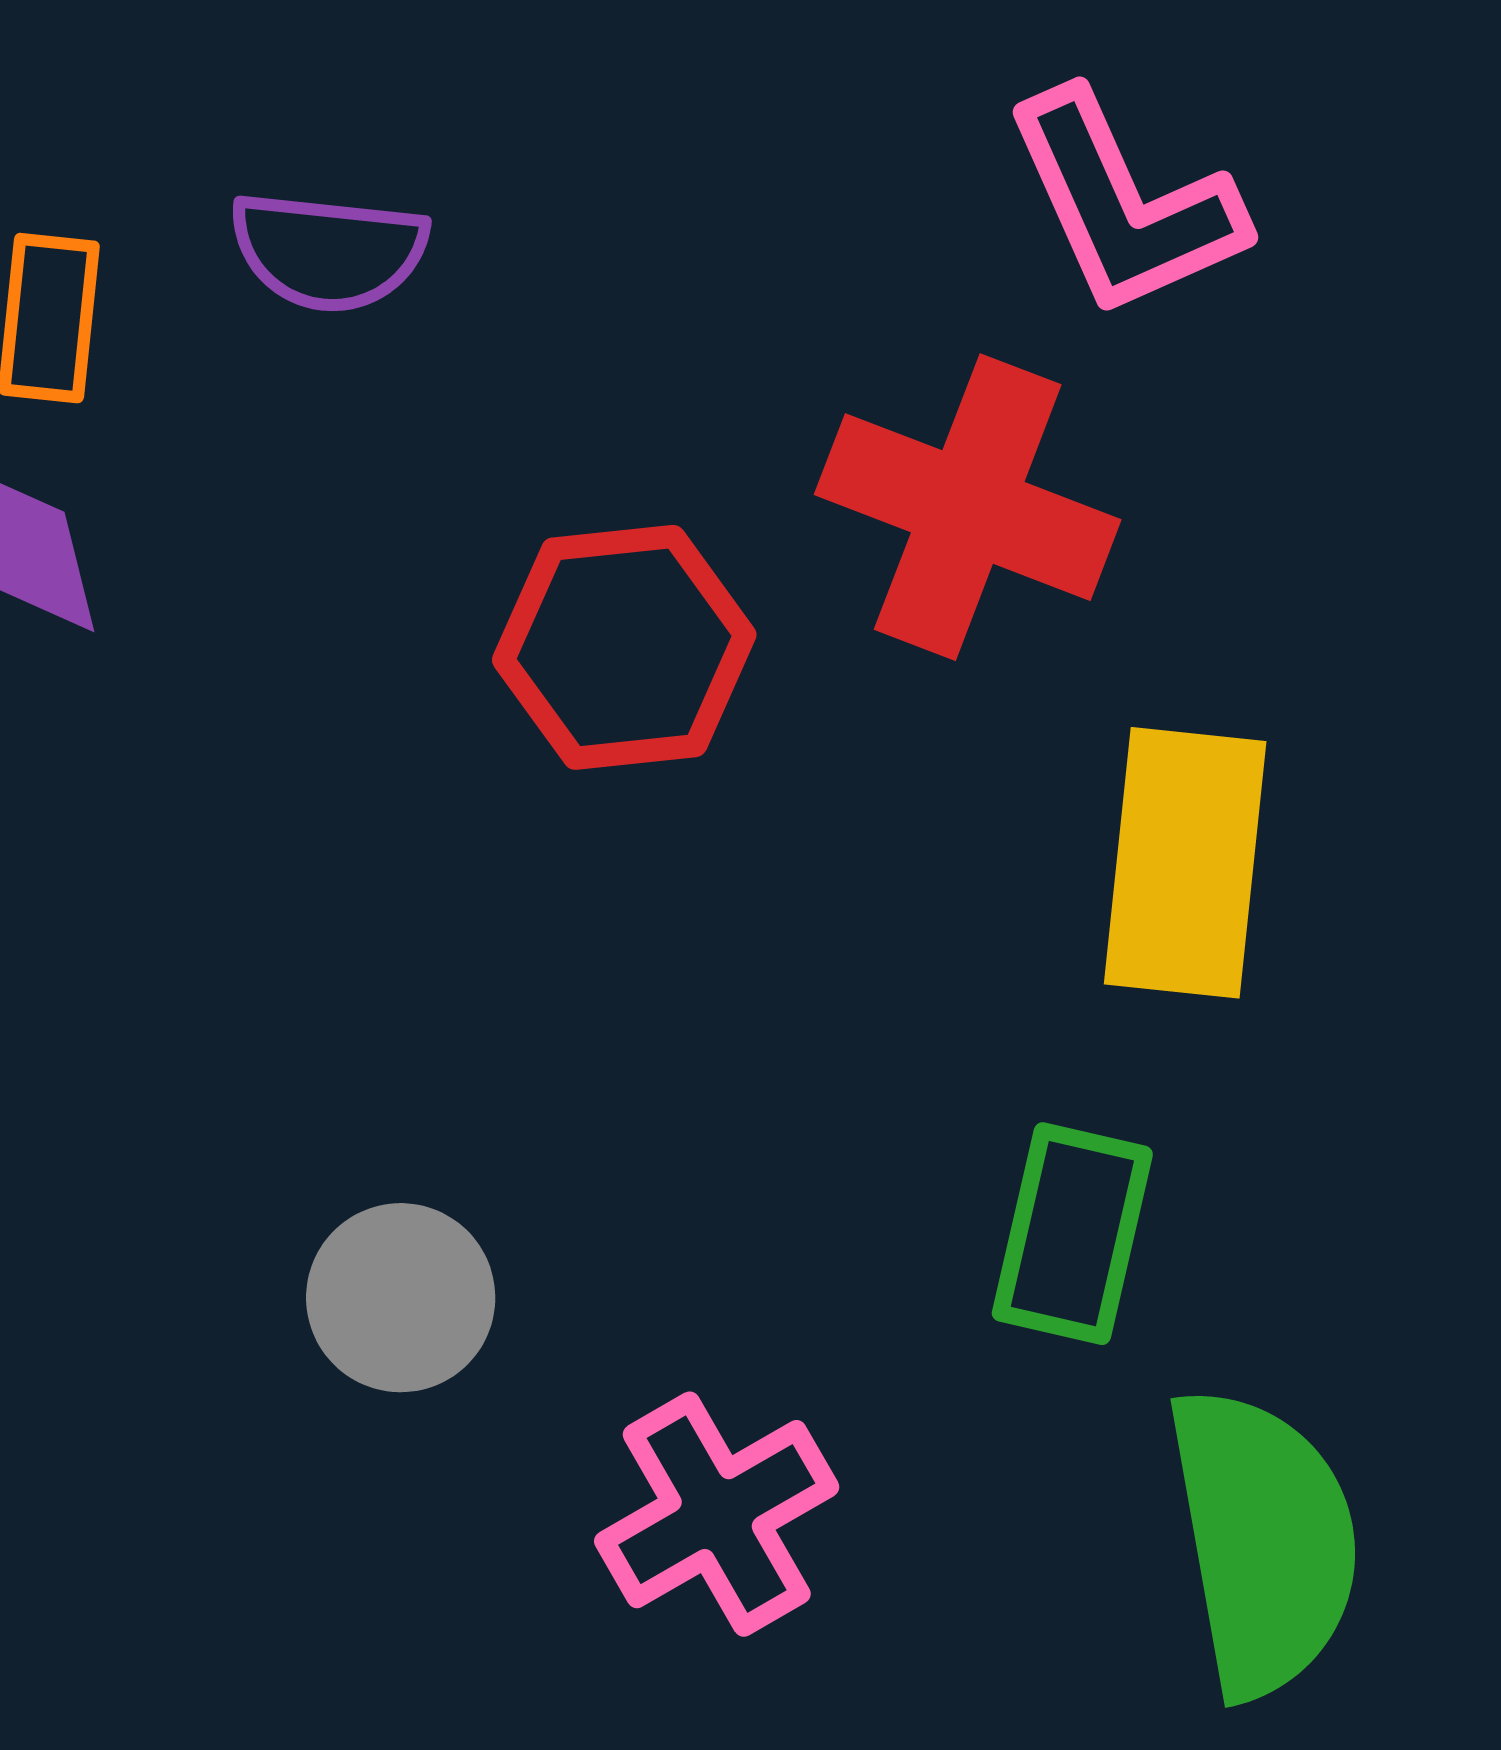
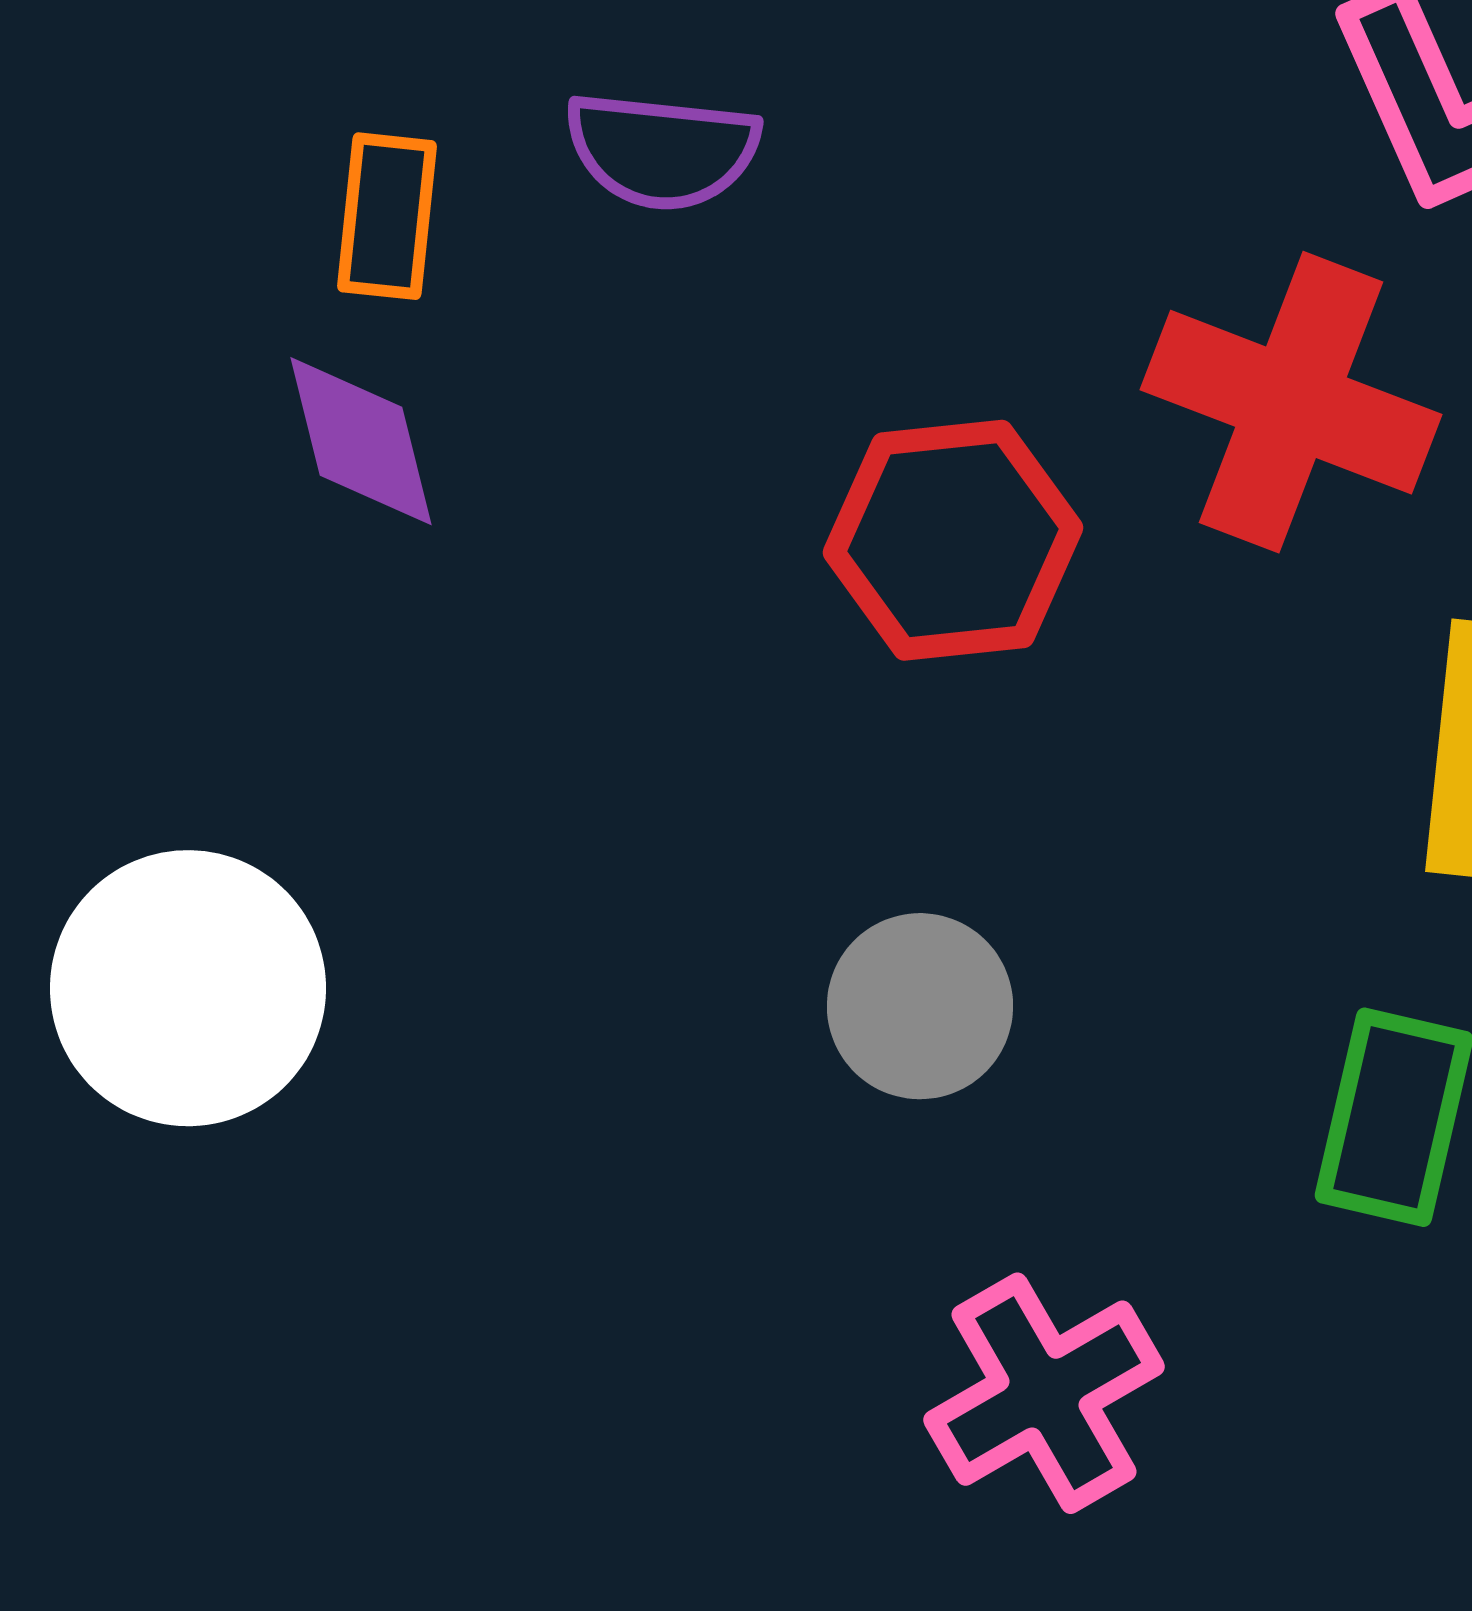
gray circle: (401, 1298) -> (920, 1006), moved

